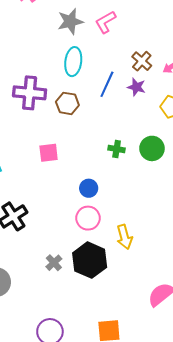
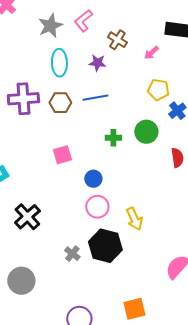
brown cross: (142, 61) -> (117, 40), moved
blue line: (107, 84) -> (95, 98), moved, turned 65
purple star: (136, 87) -> (97, 63), moved
pink square: (49, 153) -> (62, 155), moved

